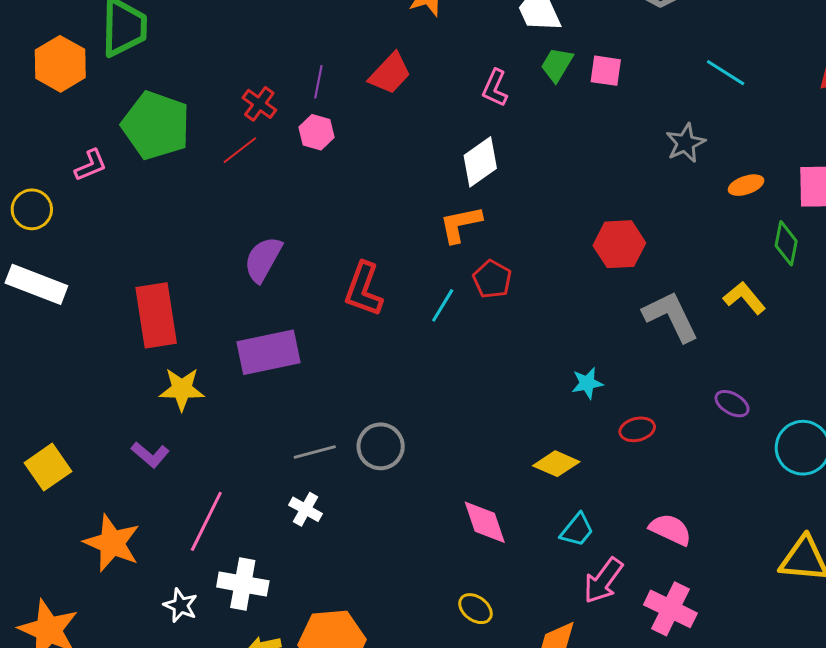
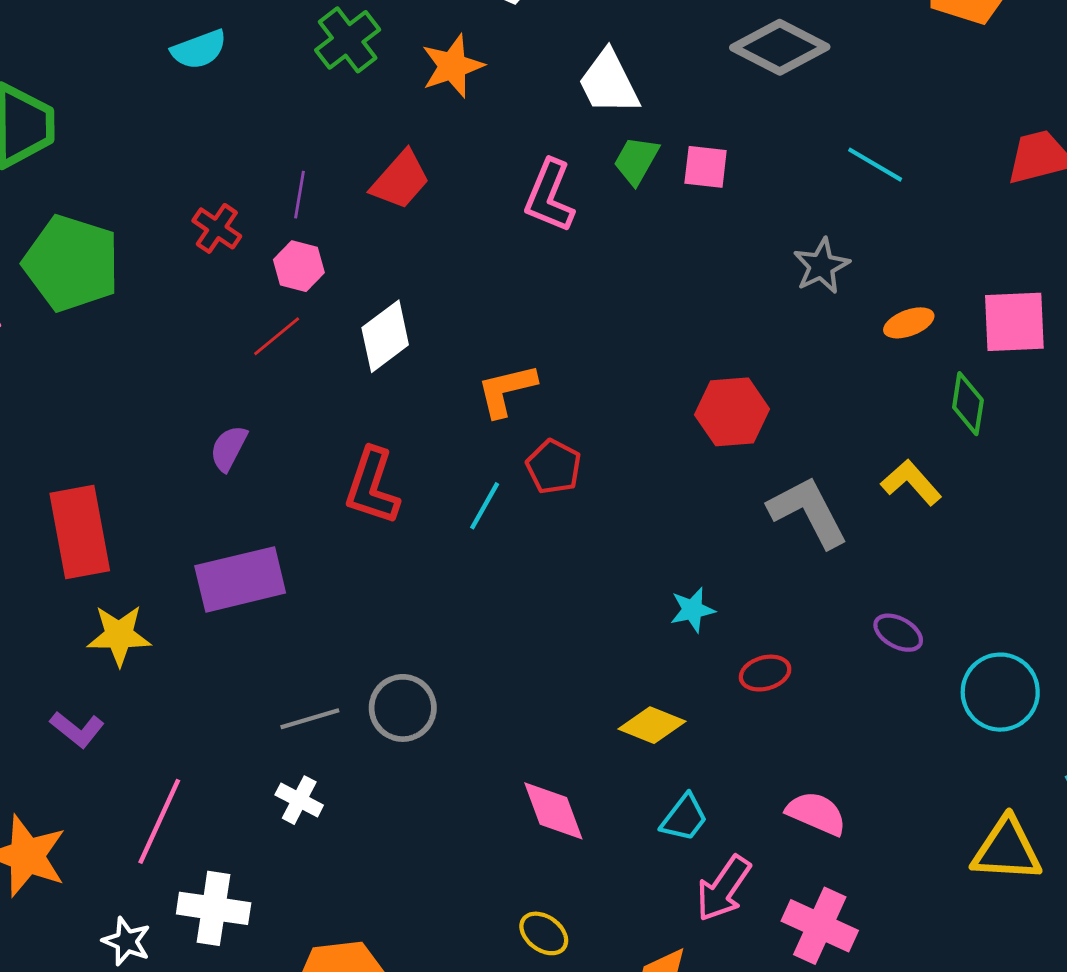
pink L-shape: (495, 88) -> (549, 196), size x1.4
red line: (240, 150) -> (277, 336), moved
white diamond: (480, 162) -> (385, 336), moved
purple semicircle: (263, 259) -> (229, 448), size x0.7

